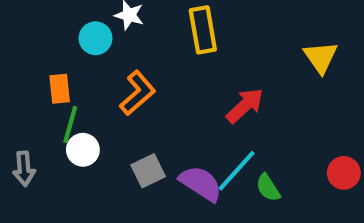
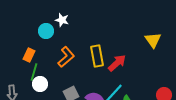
yellow rectangle: (203, 30) -> (97, 56), moved
orange rectangle: (60, 89) -> (29, 55), turned 32

